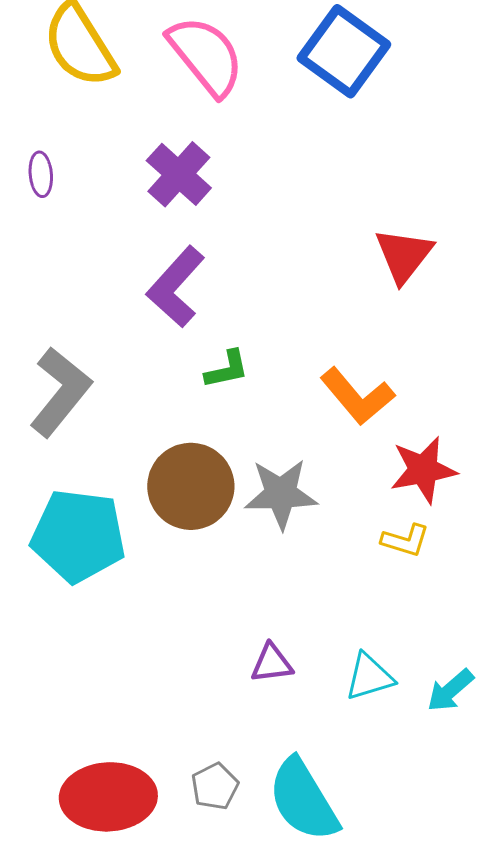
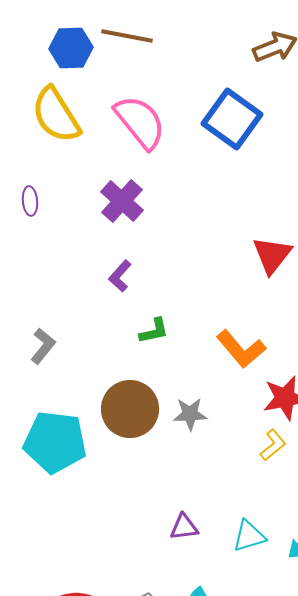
purple L-shape: (176, 287) -> (120, 276), size x0.6
gray L-shape: (60, 392) -> (43, 346), size x0.6
gray star: (281, 494) -> (190, 414), size x0.7
yellow L-shape: (405, 540) -> (273, 445), turned -56

